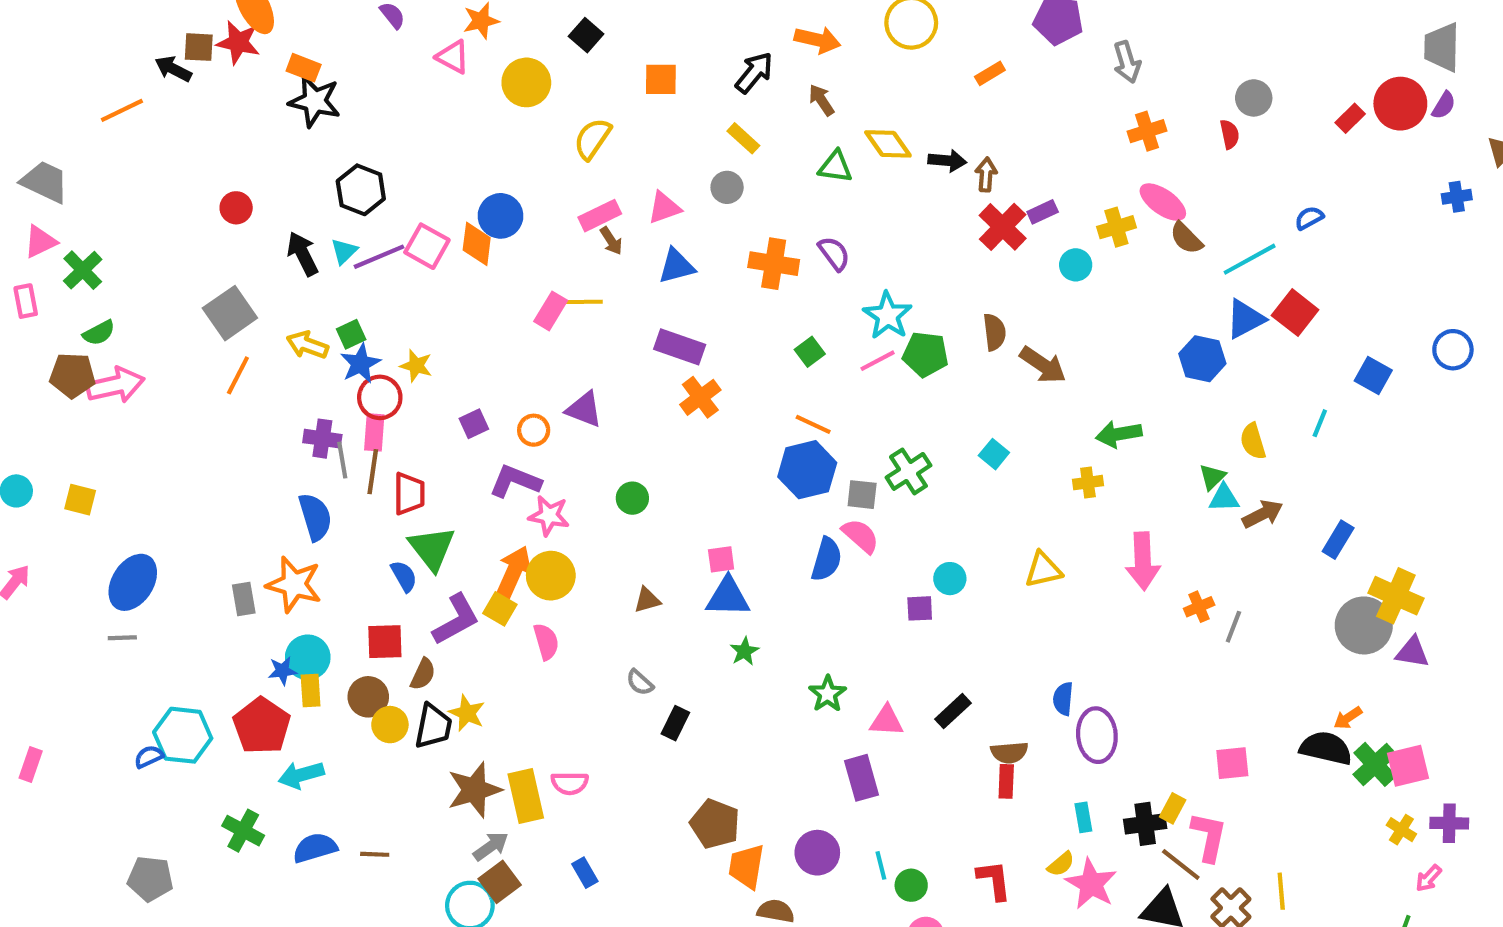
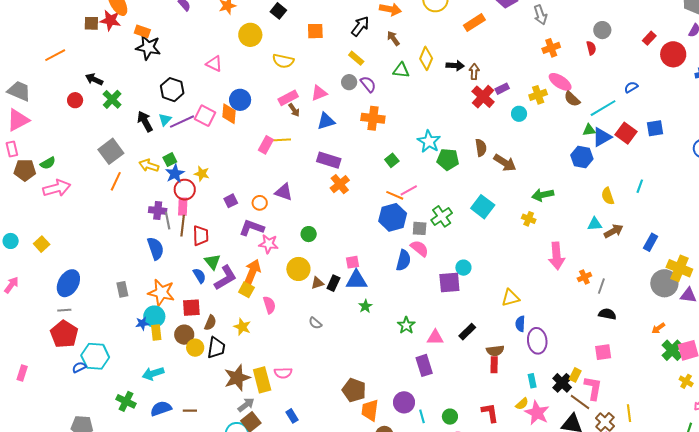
pink triangle: (453, 57) -> (214, 64), moved
black arrow: (173, 69) -> (94, 79), moved
orange rectangle: (990, 73) -> (474, 23), size x1.5
red circle: (1400, 104) -> (673, 54), moved
yellow semicircle: (592, 139) -> (283, 61), turned -110
yellow diamond: (888, 144) -> (426, 58), turned 60
red circle: (236, 208) -> (75, 100), moved
pink triangle: (40, 242) -> (18, 120), size x1.4
purple semicircle: (834, 254) -> (368, 84), moved
green cross: (83, 270) -> (112, 99), moved
pink line: (878, 361) -> (409, 190), moved
brown pentagon: (72, 375) -> (25, 170), moved
blue square: (1373, 376) -> (655, 128), moved, turned -36
cyan square: (994, 454) -> (483, 207), size x1.6
green triangle: (1212, 477) -> (589, 130), moved, turned 40
yellow cross: (1088, 483) -> (529, 219), turned 32
yellow square: (80, 500) -> (42, 244), turned 35
green triangle: (432, 548) -> (212, 262), size x0.7
yellow triangle: (1043, 570) -> (510, 298), moved
yellow circle: (551, 576) -> (298, 269), moved
orange star: (294, 584) -> (161, 293), moved
purple square: (920, 608) -> (449, 283), size x1.6
purple L-shape: (456, 620) -> (225, 278), moved
yellow star: (467, 713) -> (242, 327), moved
black rectangle: (675, 723) -> (333, 283), moved
red pentagon: (262, 726) -> (64, 334), moved
black semicircle: (1326, 748) -> (607, 314), moved, size x0.7
black cross: (1145, 824) -> (562, 383), turned -36
cyan line: (881, 865) -> (422, 416), moved

